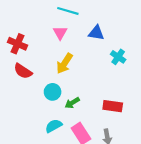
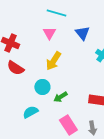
blue triangle: (96, 33) -> (82, 33), turned 42
cyan semicircle: (54, 126) -> (30, 112), moved

